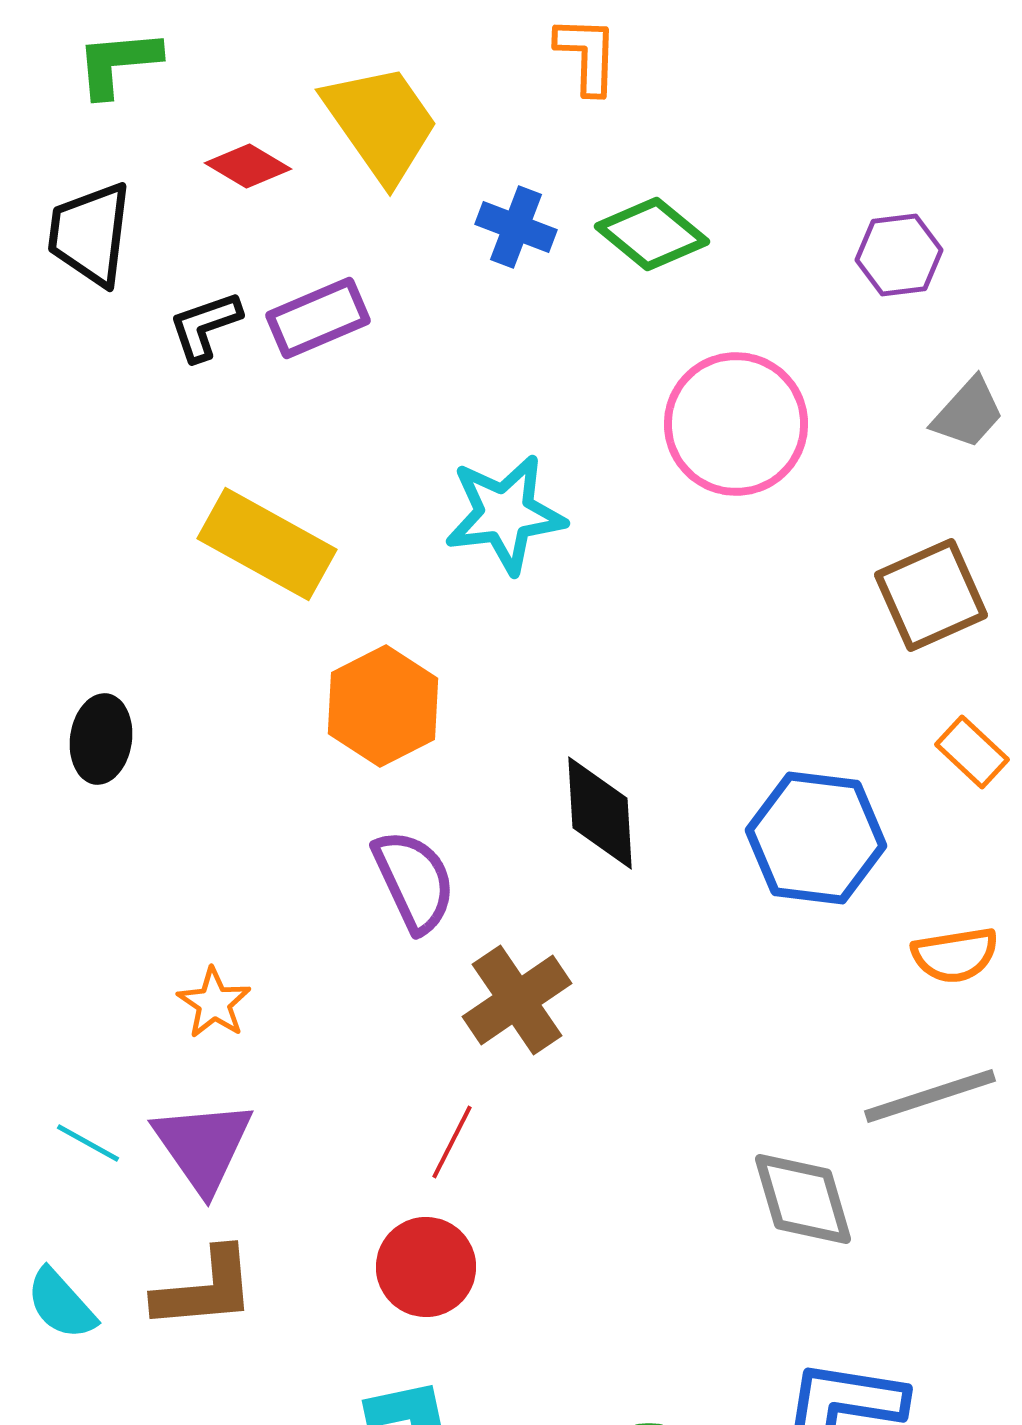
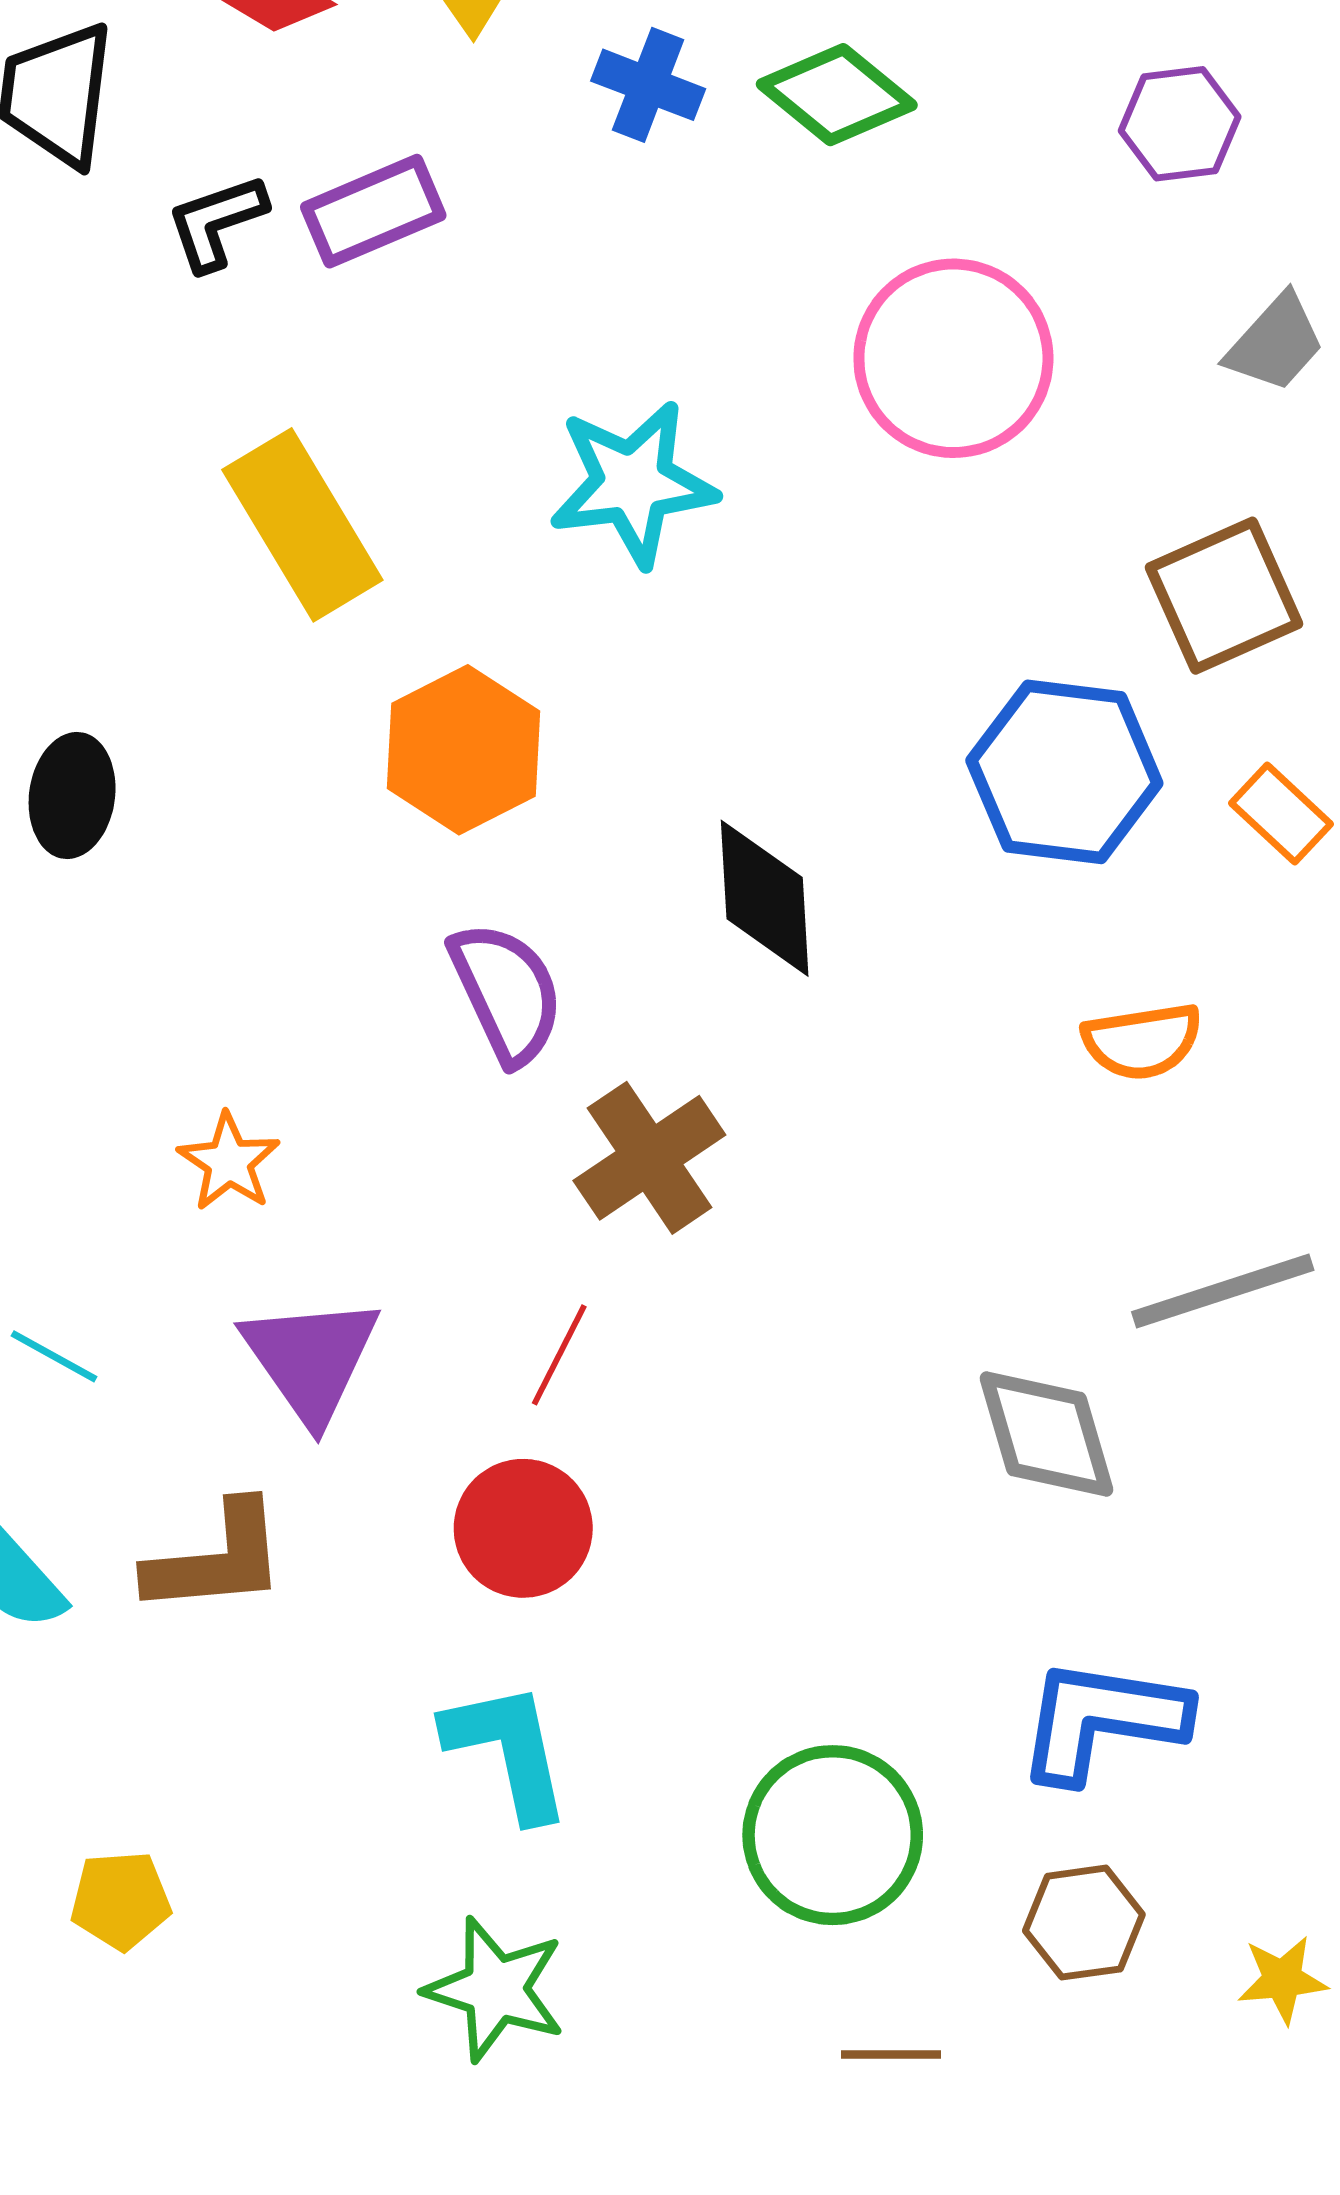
yellow rectangle: (267, 544) -> (302, 525), turned 30
blue hexagon: (816, 838) -> (1064, 772), moved
orange semicircle: (955, 955) -> (1142, 1041), moved
purple triangle: (203, 1146) -> (311, 1359), moved

